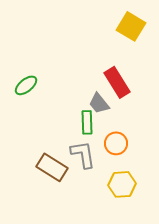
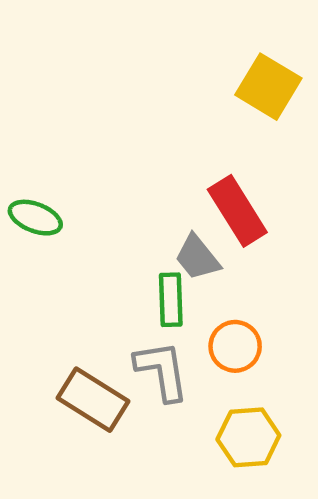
green ellipse: (26, 85) -> (35, 218), turned 60

